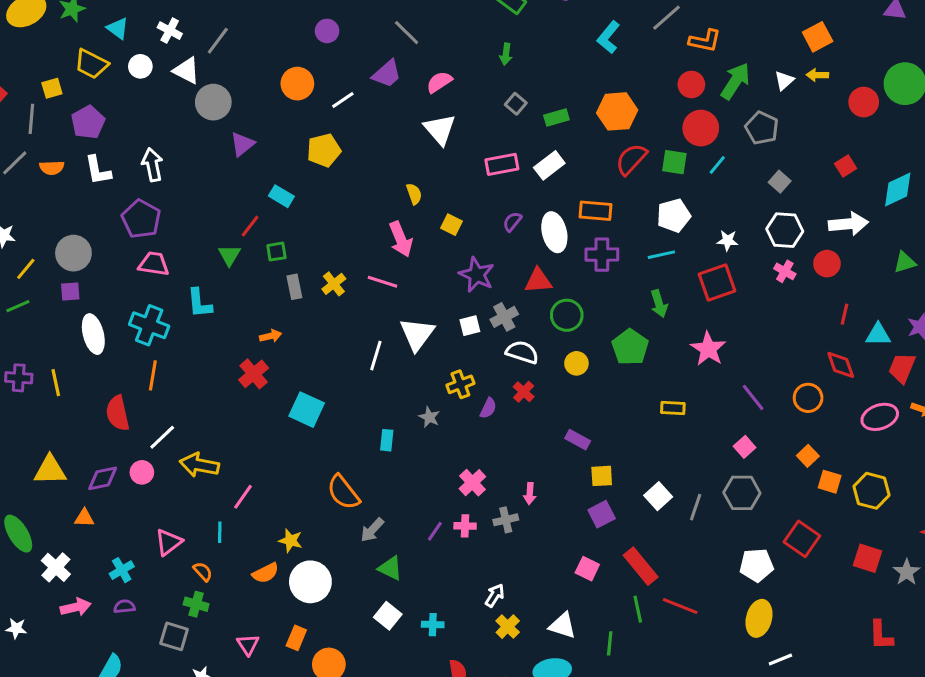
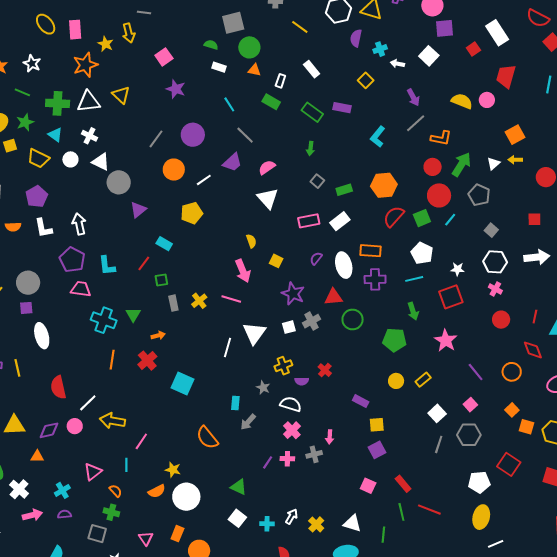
purple circle: (327, 31) -> (193, 135), size x1.5
gray line: (218, 41) -> (156, 139), moved
yellow square: (52, 88) -> (10, 146), moved
green square: (674, 162) -> (422, 218), turned -30
red square: (846, 166) -> (534, 219), turned 32
white pentagon: (674, 216) -> (422, 253), turned -30
green triangle: (229, 255) -> (133, 315), moved
red circle: (827, 264) -> (501, 320), moved
cyan L-shape: (199, 303) -> (107, 266), moved
cyan cross: (149, 325) -> (104, 320), moved
green pentagon: (630, 347) -> (394, 340), turned -30
white semicircle: (522, 352) -> (291, 404), moved
yellow circle: (576, 363) -> (396, 381), moved
orange line: (153, 375) -> (112, 360), moved
purple semicircle: (488, 408) -> (302, 381), turned 64
yellow rectangle: (673, 408) -> (423, 380), turned -42
white square: (658, 496) -> (437, 413), moved
gray arrow: (372, 530) -> (248, 422), moved
red rectangle: (641, 566) -> (403, 484), size x0.7
white arrow: (495, 595) -> (291, 517), moved

